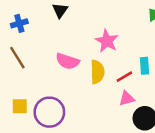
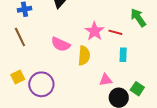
red line: (124, 77) -> (115, 32), moved, turned 40
yellow square: (20, 106) -> (18, 77), turned -32

